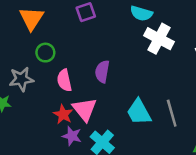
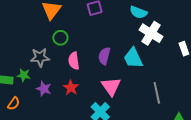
pink triangle: (85, 109) -> (111, 87), moved
cyan trapezoid: (139, 112) -> (133, 58), moved
purple star: (72, 136) -> (44, 89), moved

